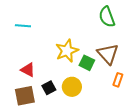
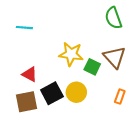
yellow star: (67, 51) -> (71, 54), turned 30
orange rectangle: (118, 80) -> (120, 96), moved
black square: (49, 88) -> (52, 93), size x1.5

